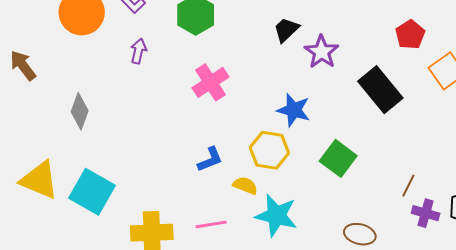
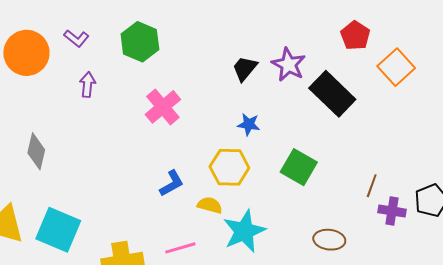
black trapezoid: (286, 30) -> (245, 69), moved
purple star: (322, 52) -> (289, 65), moved
blue star: (294, 110) -> (249, 124), size x0.7
cyan star: (276, 216) -> (244, 231), turned -30

